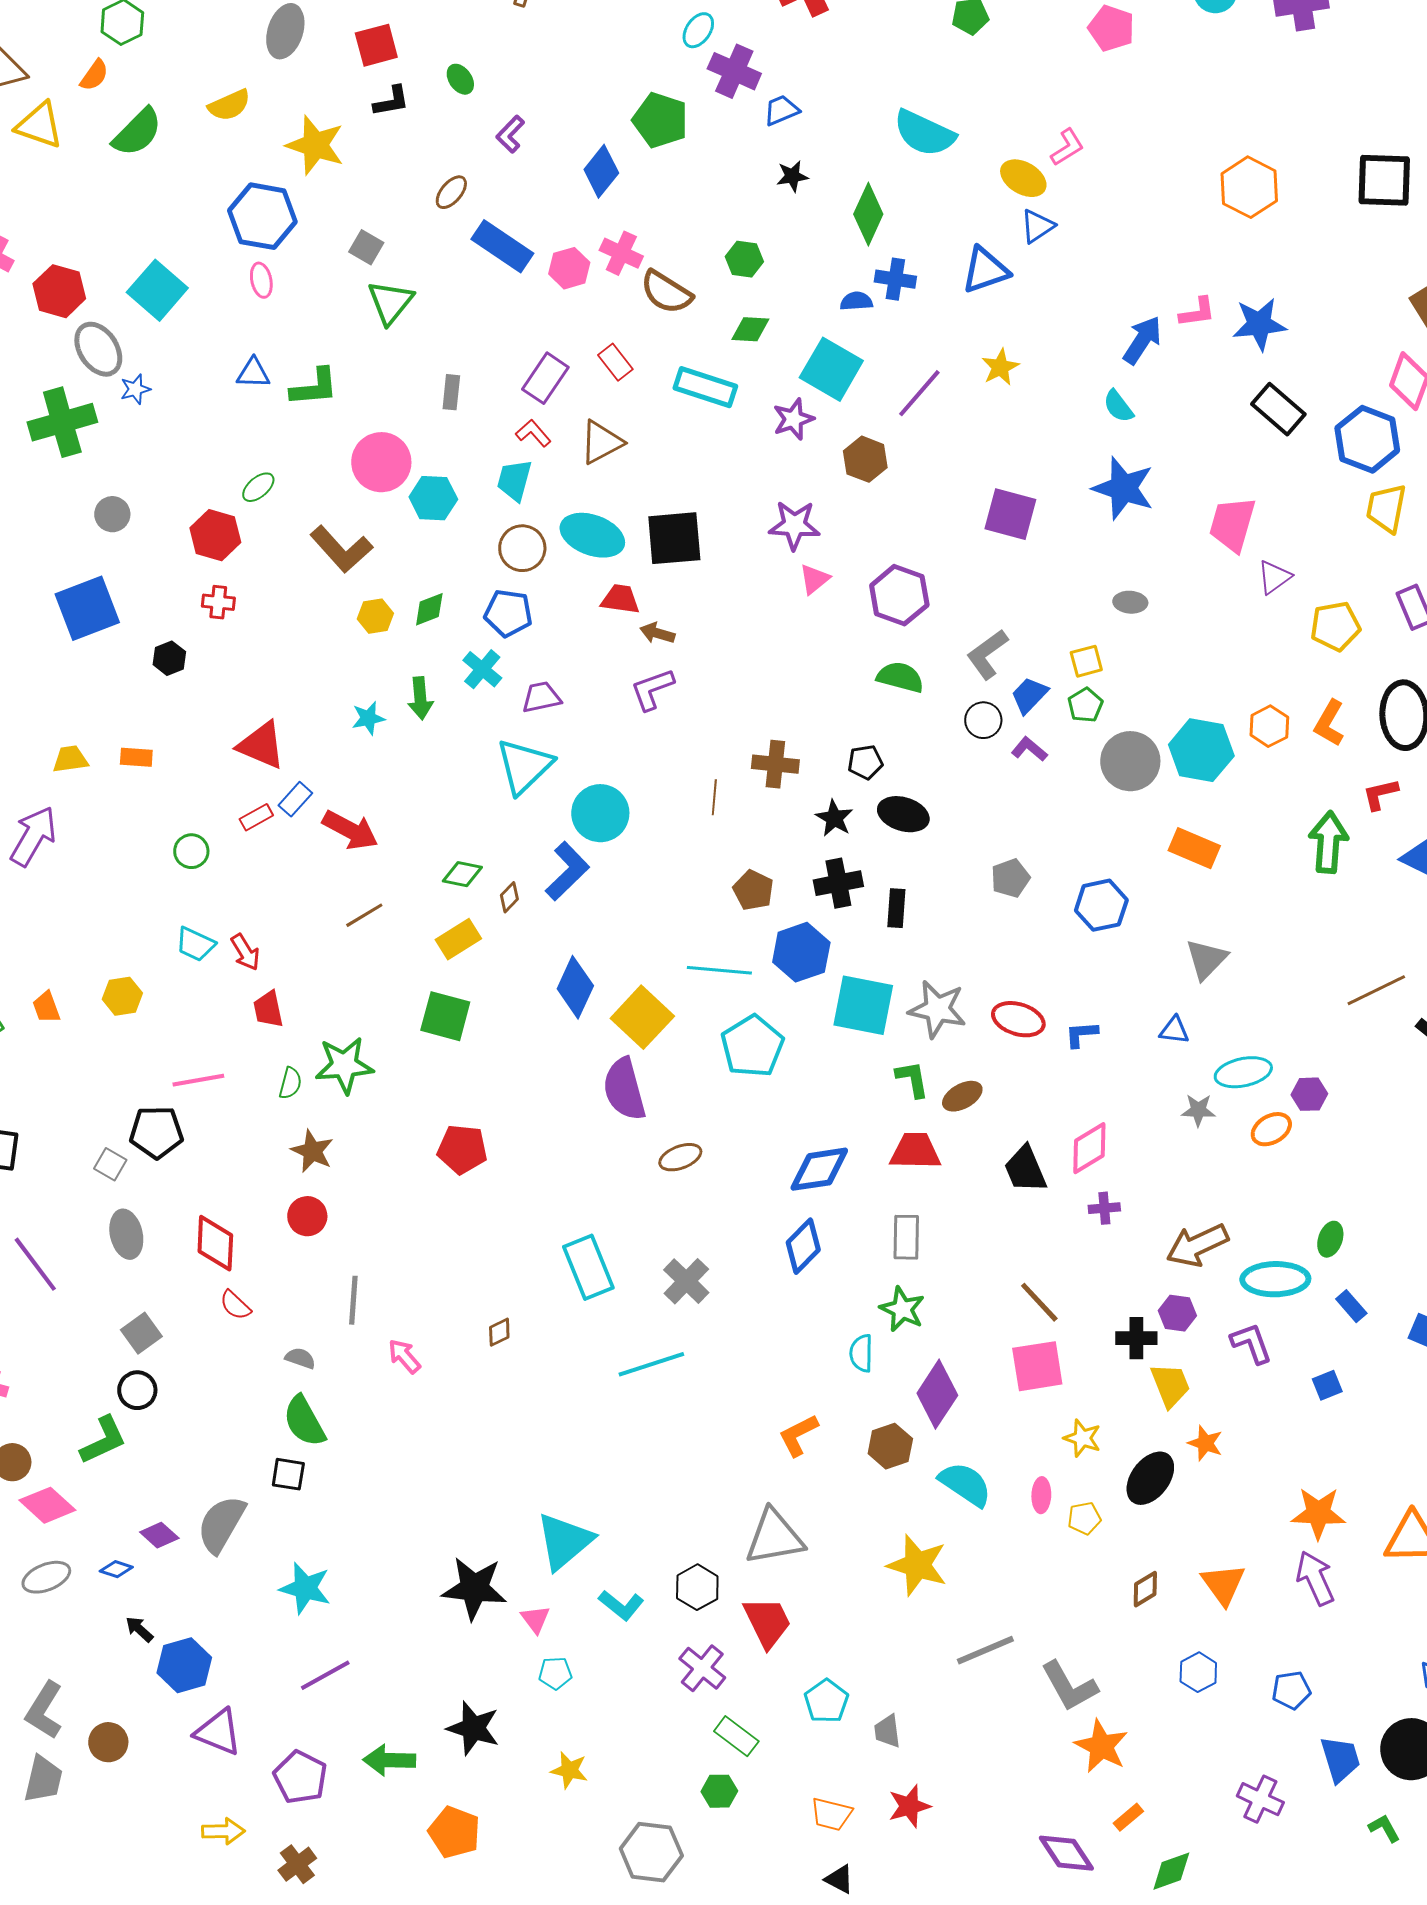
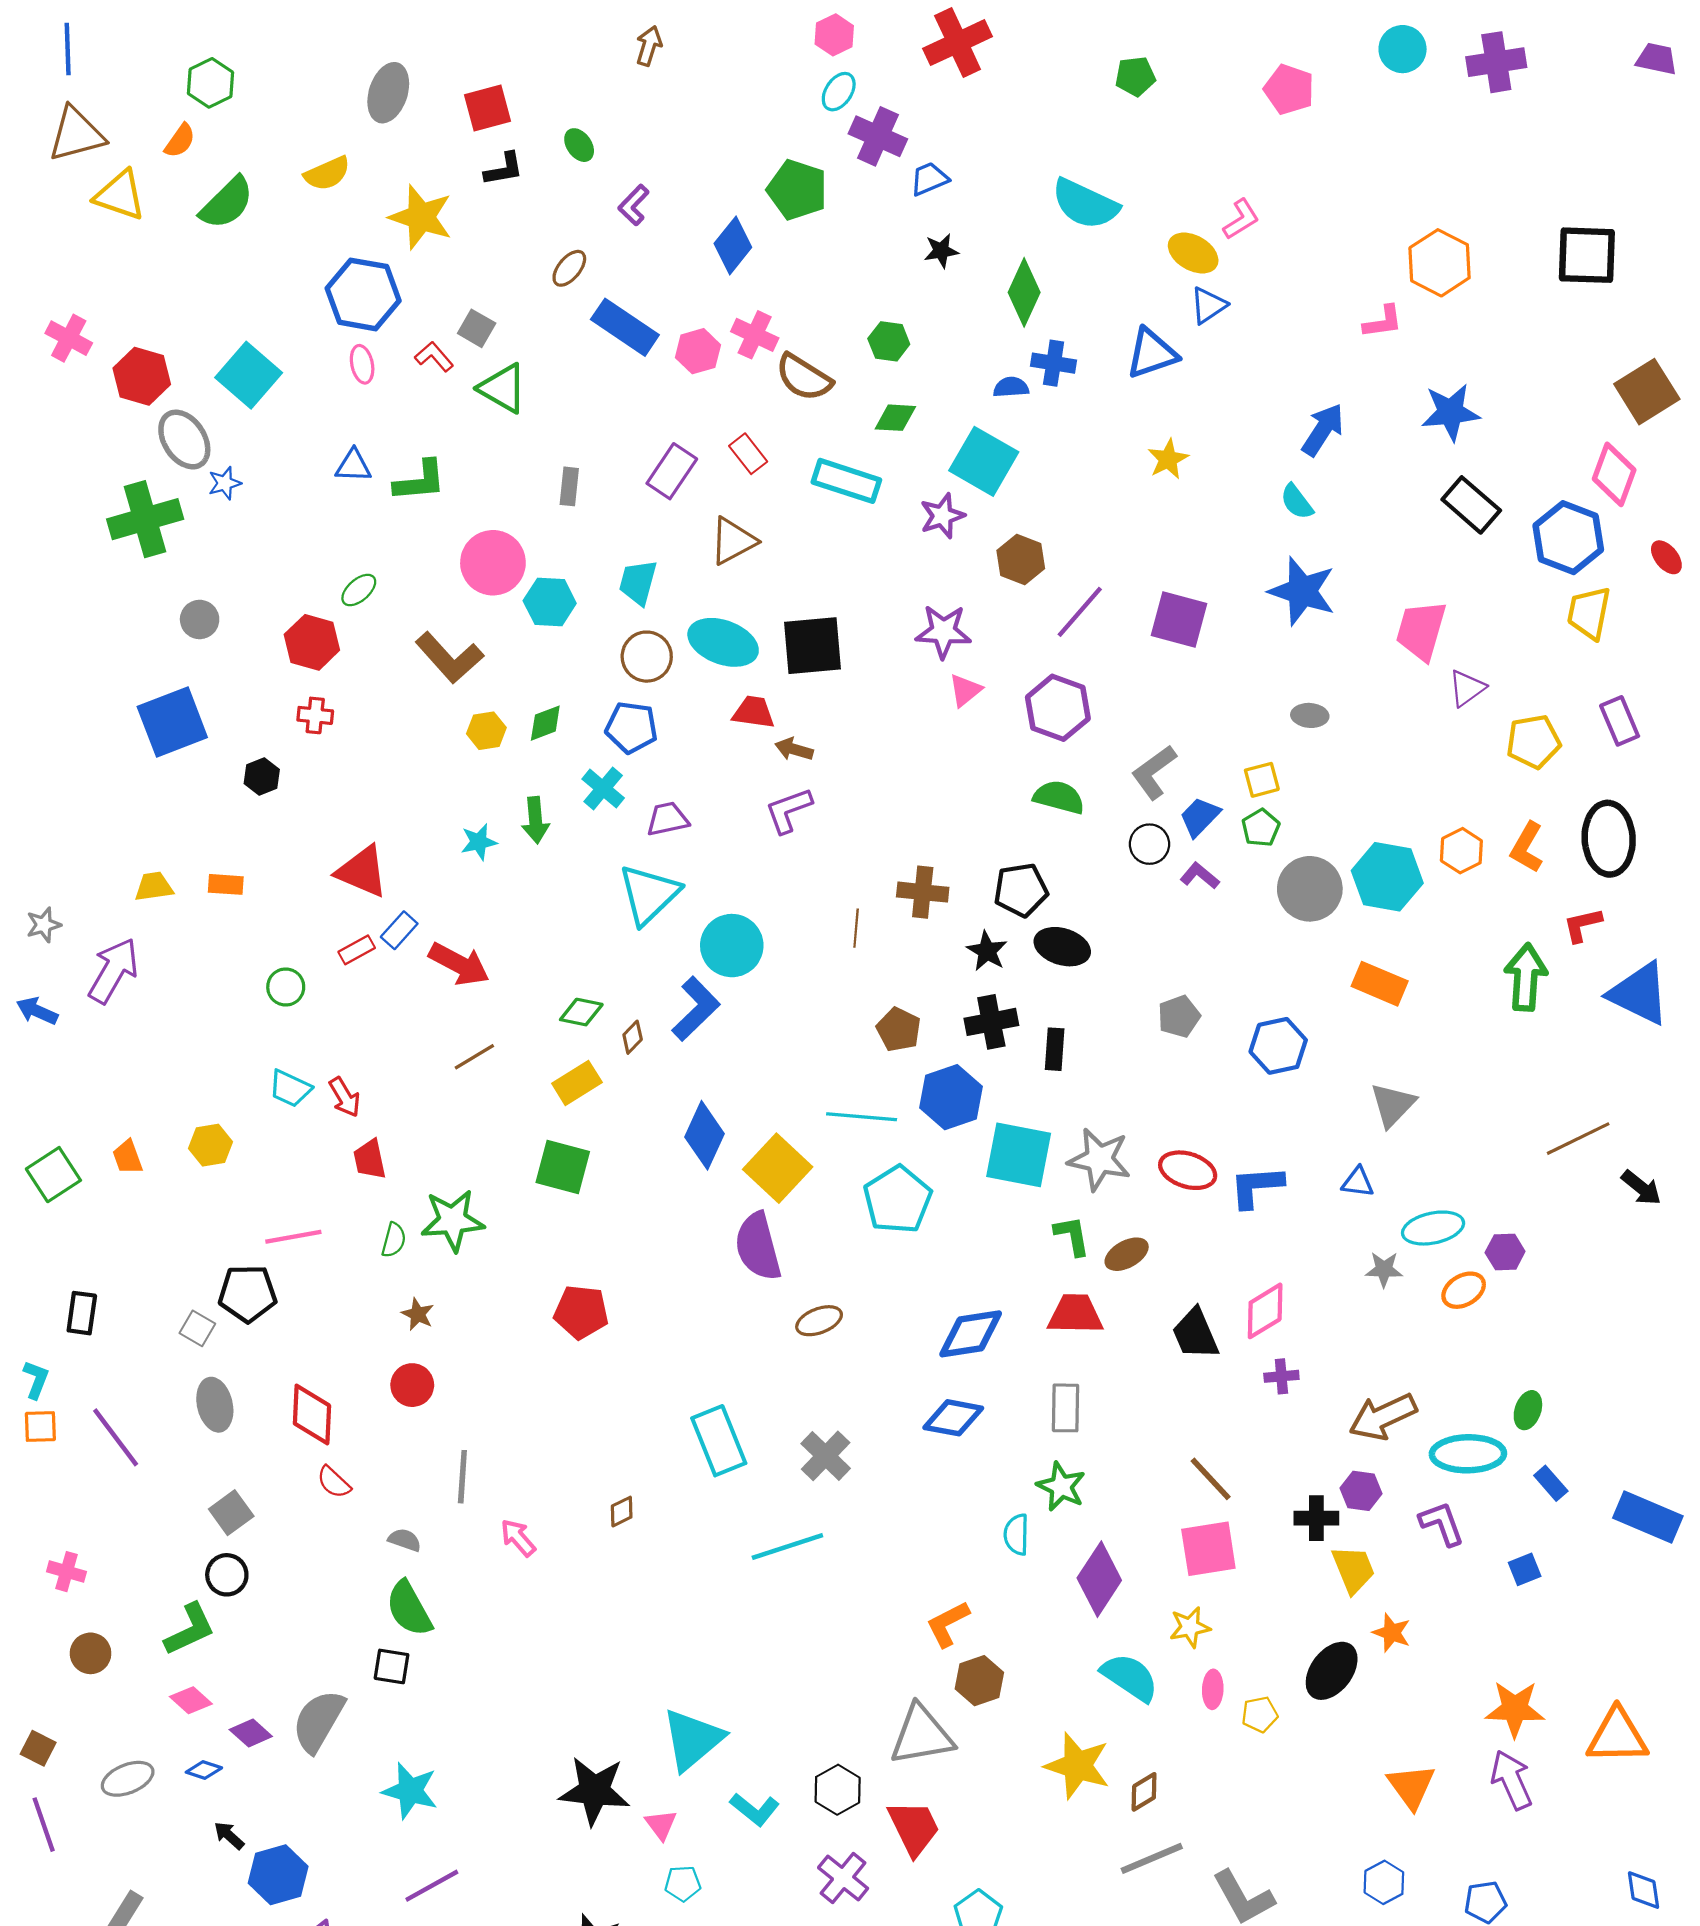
green triangle: (390, 302) -> (503, 388), turned -39
pink L-shape: (1197, 312) -> (1383, 322), moved
purple line: (919, 393) -> (1080, 612), moved
red L-shape: (533, 433) -> (434, 357), moved
black pentagon: (865, 762) -> (1021, 890), size x1.4
blue L-shape: (1081, 1034) -> (1256, 1187), size x1.5
brown star: (312, 1151) -> (418, 1314), size x0.7
blue diamond: (803, 1246) -> (953, 1418), turned 56
yellow star: (1082, 1438) -> (1190, 1627), moved, turned -30
brown hexagon: (890, 1446) -> (979, 1681), moved
pink diamond: (47, 1505) -> (191, 1700), moved, size x0.7
brown diamond: (1145, 1589) -> (1144, 1792), moved

